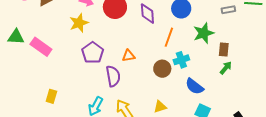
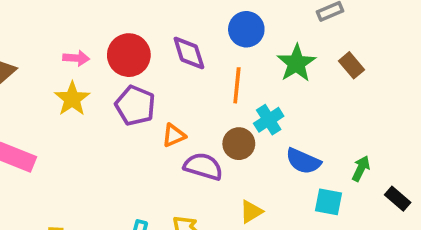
brown rectangle: (224, 50) -> (352, 65), moved, turned -32
purple pentagon: (93, 53) -> (135, 106), moved
green arrow: (226, 68) -> (361, 168), moved
purple semicircle: (113, 76) -> (203, 166), moved, turned -50

